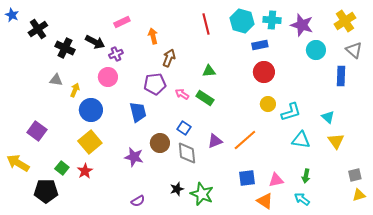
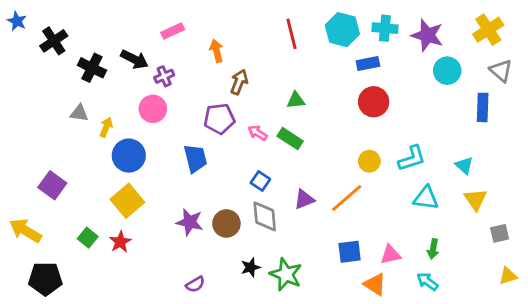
yellow circle: (268, 104) -> (369, 161), moved
brown circle: (160, 143) -> (226, 223), moved
gray square: (355, 175) -> (500, 233), moved
black pentagon: (46, 191) -> (45, 279), moved

